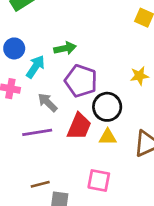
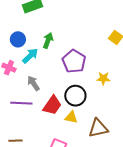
green arrow: (65, 48) -> (48, 41), moved, turned -70
purple pentagon: (81, 81) -> (74, 61), moved

